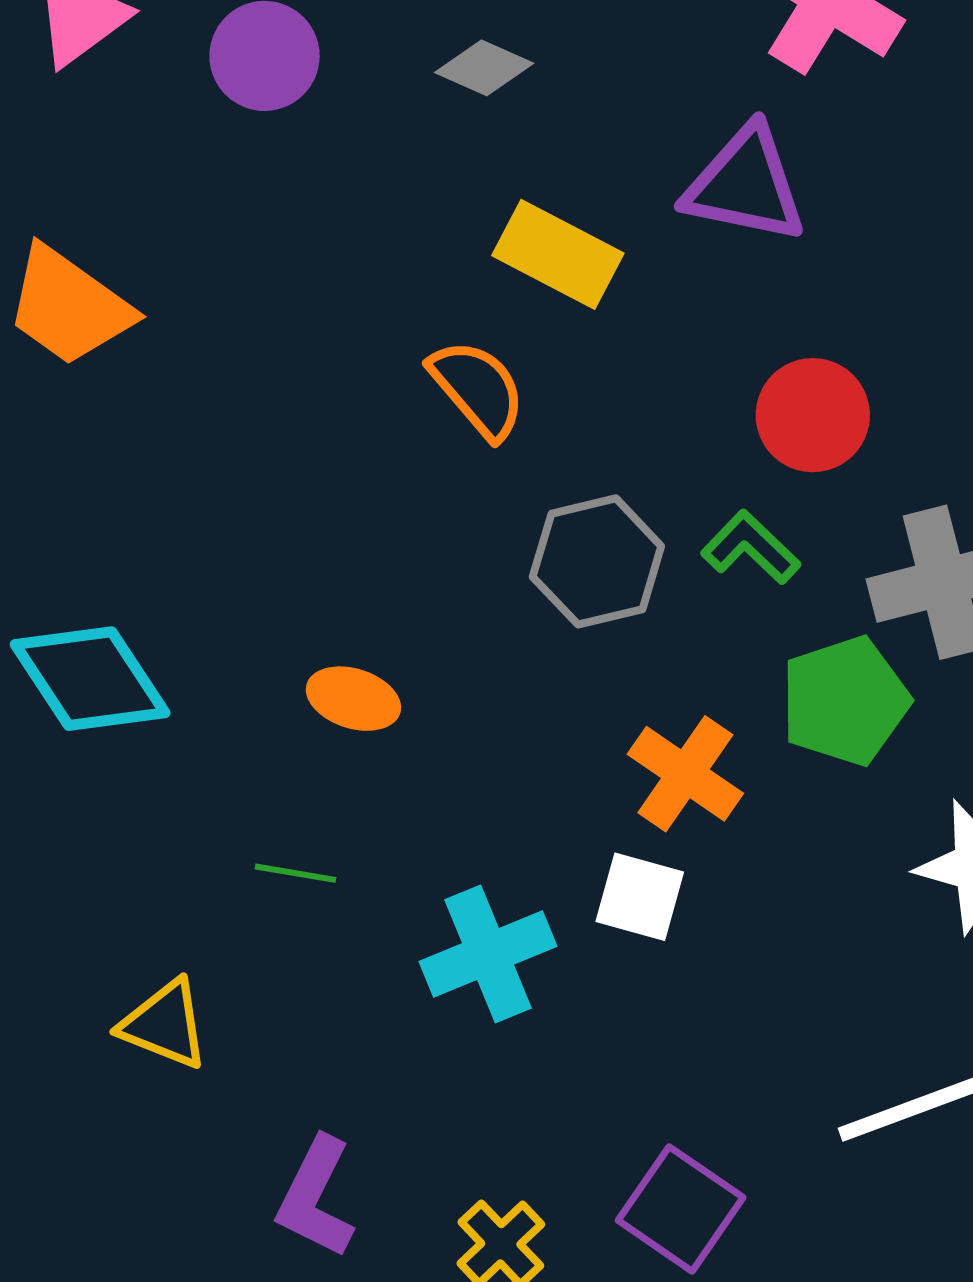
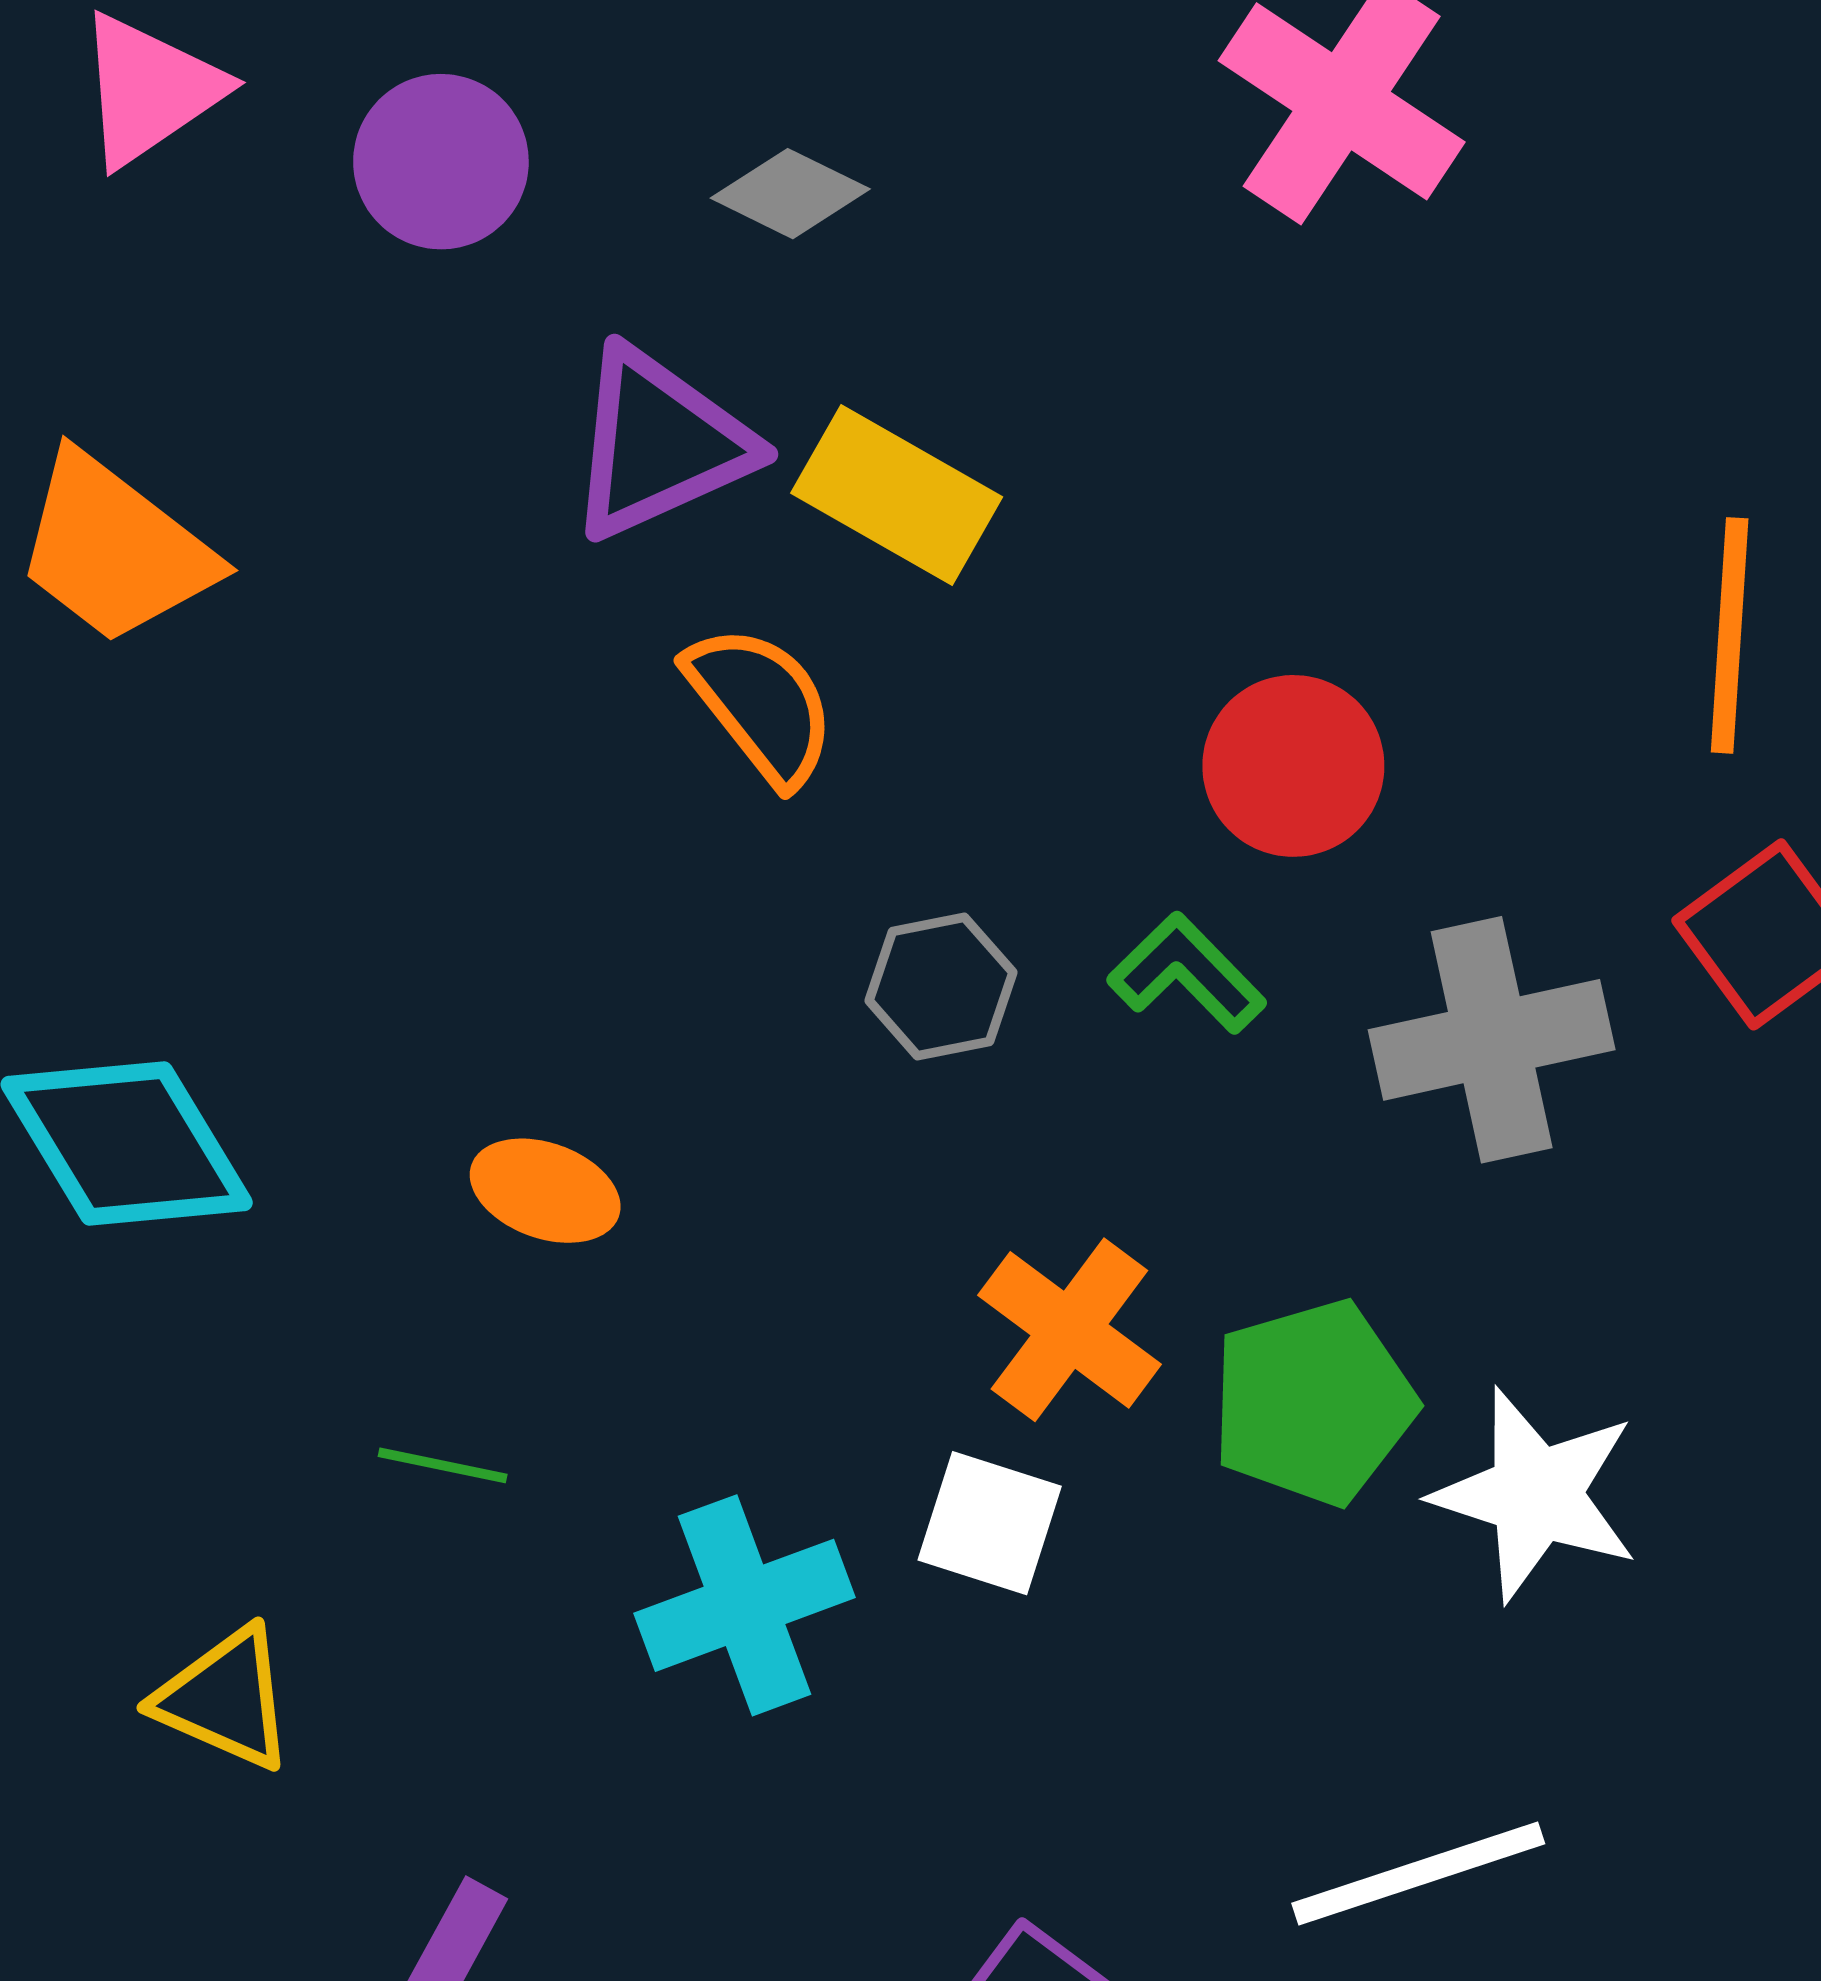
purple triangle: (745, 185) -> (659, 444), moved, turned -38
gray hexagon: (597, 561) -> (941, 986), size x0.7
green pentagon: (845, 701) -> (1313, 1403), moved

